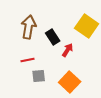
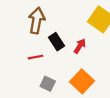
black rectangle: (53, 37) -> (56, 42), moved
gray square: (39, 76) -> (48, 84), moved, turned 32

